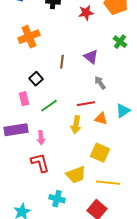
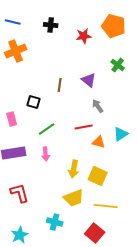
orange cross: (29, 37) -> (16, 51), moved
black square: (36, 79) -> (34, 102), turned -32
pink rectangle: (24, 99) -> (12, 119), moved
yellow arrow: (76, 125) -> (74, 169), moved
pink arrow: (41, 138) -> (46, 154), moved
red L-shape: (40, 163) -> (20, 193), moved

